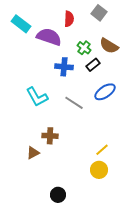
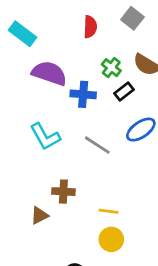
purple semicircle: (49, 37) -> (49, 73), moved
yellow line: (102, 150) -> (108, 211), moved, turned 48
yellow circle: (99, 170) -> (111, 239), moved

